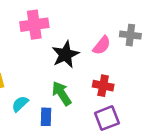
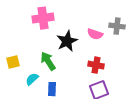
pink semicircle: (102, 45) -> (95, 34), turned 70
green arrow: (62, 93) -> (48, 61), moved

